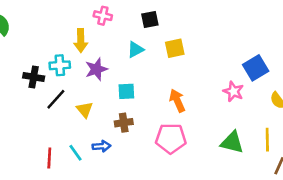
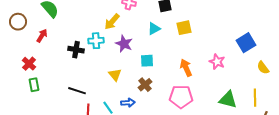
yellow arrow: (81, 40) -> (112, 22), turned 42
purple star: (96, 69) -> (124, 44), turned -30
pink star: (233, 91) -> (217, 62), moved
black line: (56, 99) -> (77, 91), moved, turned 66
brown cross: (124, 123) -> (145, 85), turned -32

